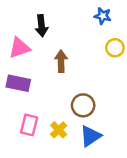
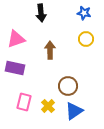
black arrow: (41, 26) -> (41, 13), moved
yellow circle: (115, 48) -> (86, 39), moved

